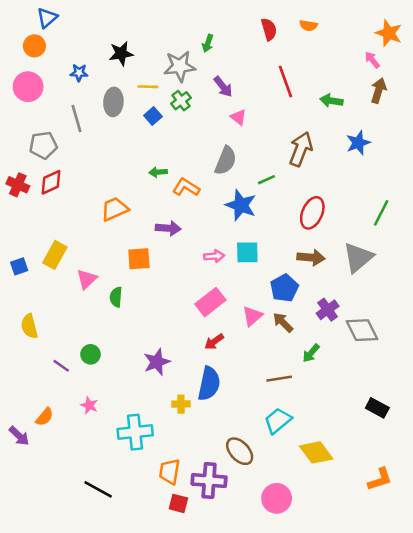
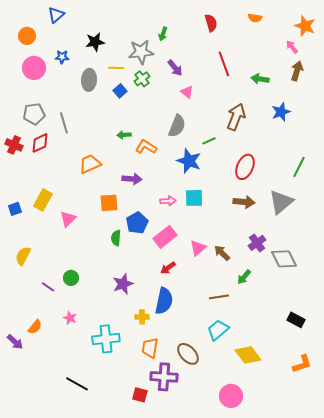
blue triangle: (47, 18) -> (56, 15), moved
orange semicircle: (308, 25) -> (255, 18), moved
pink circle: (28, 87) -> (34, 68), moved
gray line: (76, 119) -> (64, 123), moved
blue pentagon: (284, 288) -> (137, 223), moved
green semicircle: (116, 297) -> (116, 238), moved
yellow semicircle: (29, 326) -> (23, 256), turned 42
orange trapezoid: (170, 472) -> (150, 348), moved
orange L-shape: (380, 479) -> (302, 364), moved
pink circle: (277, 498) -> (231, 396), moved

